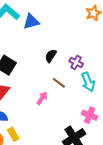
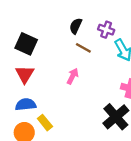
brown line: (59, 83) -> (83, 48), moved

